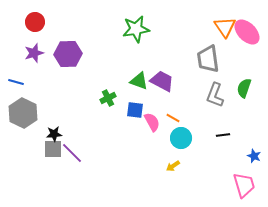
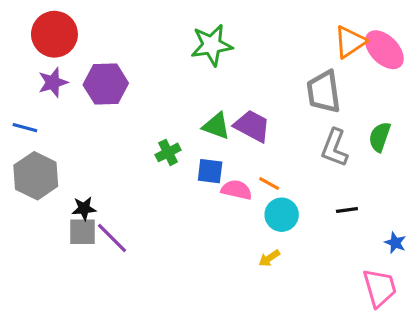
red circle: (35, 22) -> (54, 34), size x1.5
orange triangle: (225, 27) -> (350, 42), turned 30
pink semicircle: (152, 122) -> (237, 190), turned -48

